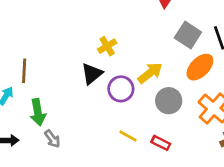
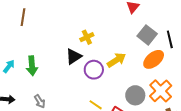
brown line: (24, 71) -> (23, 17), moved
gray circle: (169, 101) -> (135, 95), moved
green arrow: (38, 112) -> (32, 66), moved

